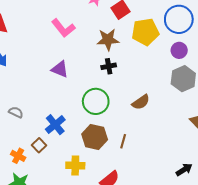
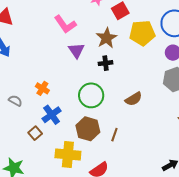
brown star: (108, 40) -> (106, 38), turned -30
purple triangle: (60, 69) -> (76, 50), moved, turned 30
orange cross: (18, 156) -> (42, 88), moved
yellow cross: (75, 166) -> (68, 155), size x1.4

